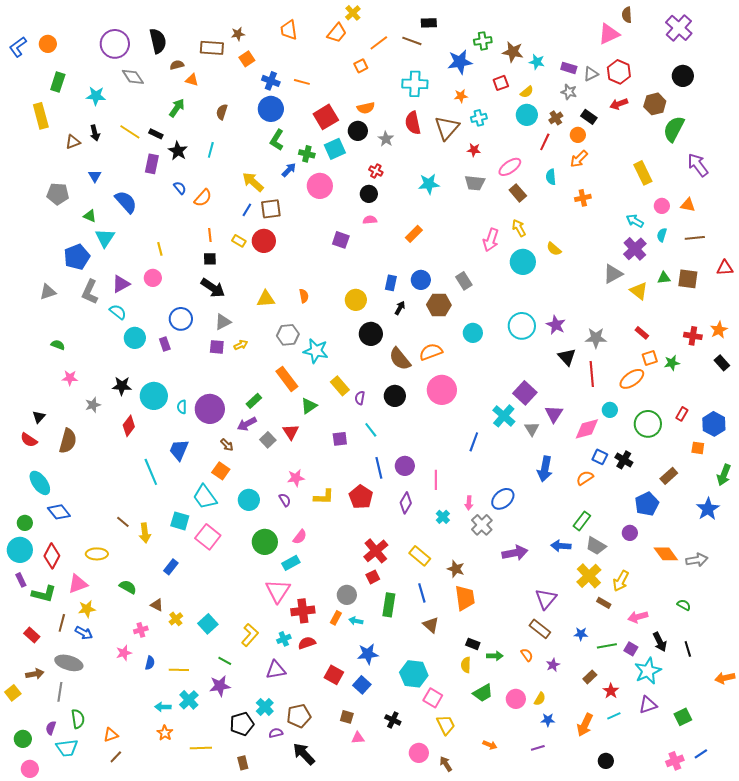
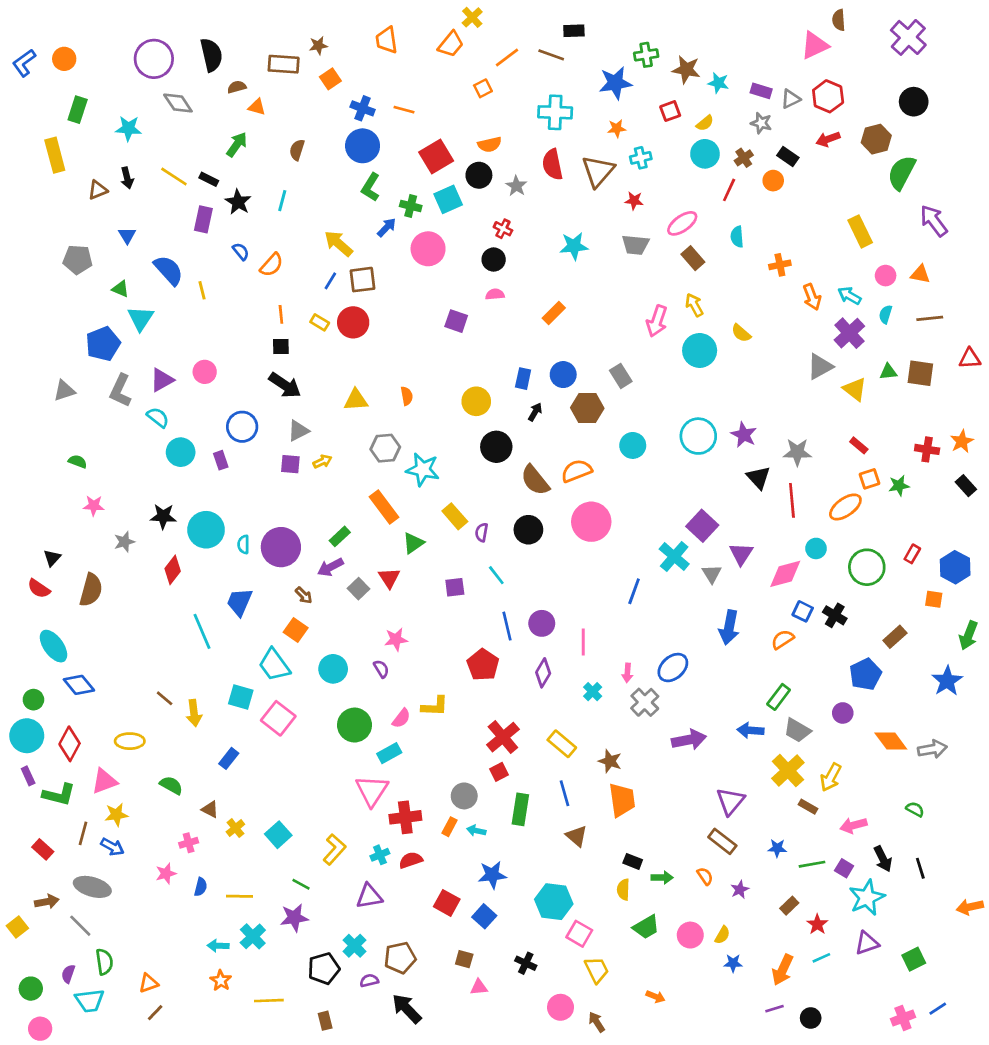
orange arrow: (579, 159) -> (812, 297), moved, turned -66
yellow line: (160, 249) -> (202, 290), moved
yellow L-shape: (324, 497) -> (435, 706), moved
gray line: (60, 692) -> (80, 926), turned -54
purple line: (538, 748) -> (775, 1009), moved

